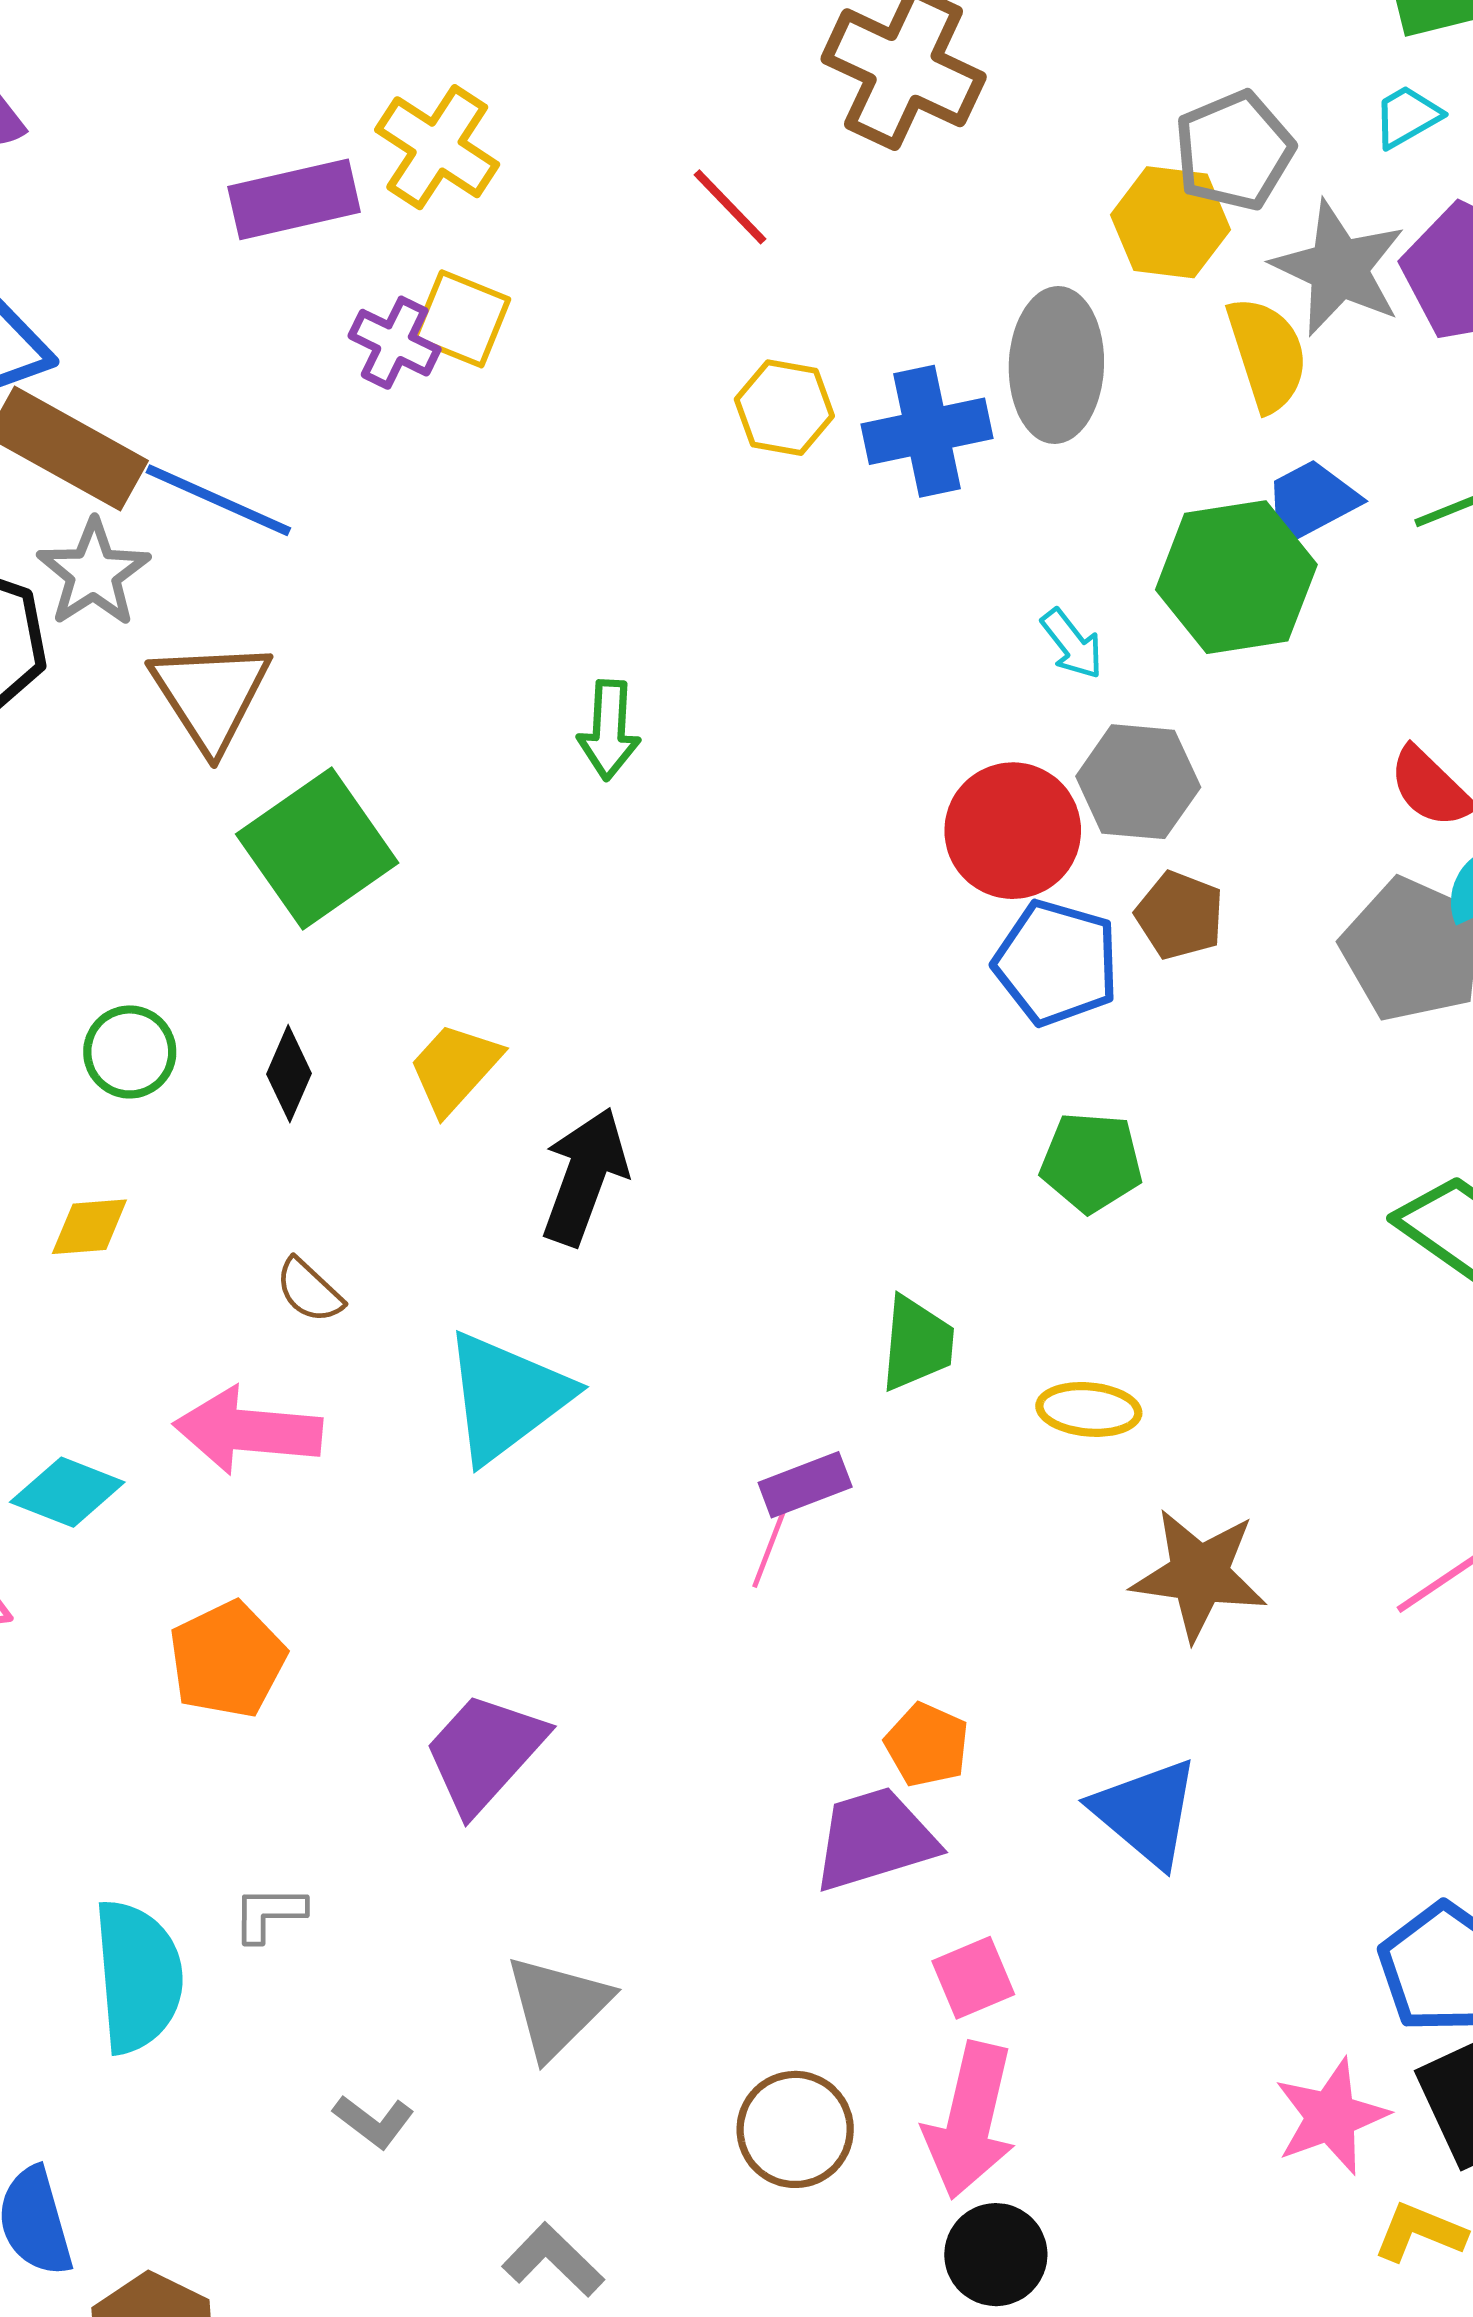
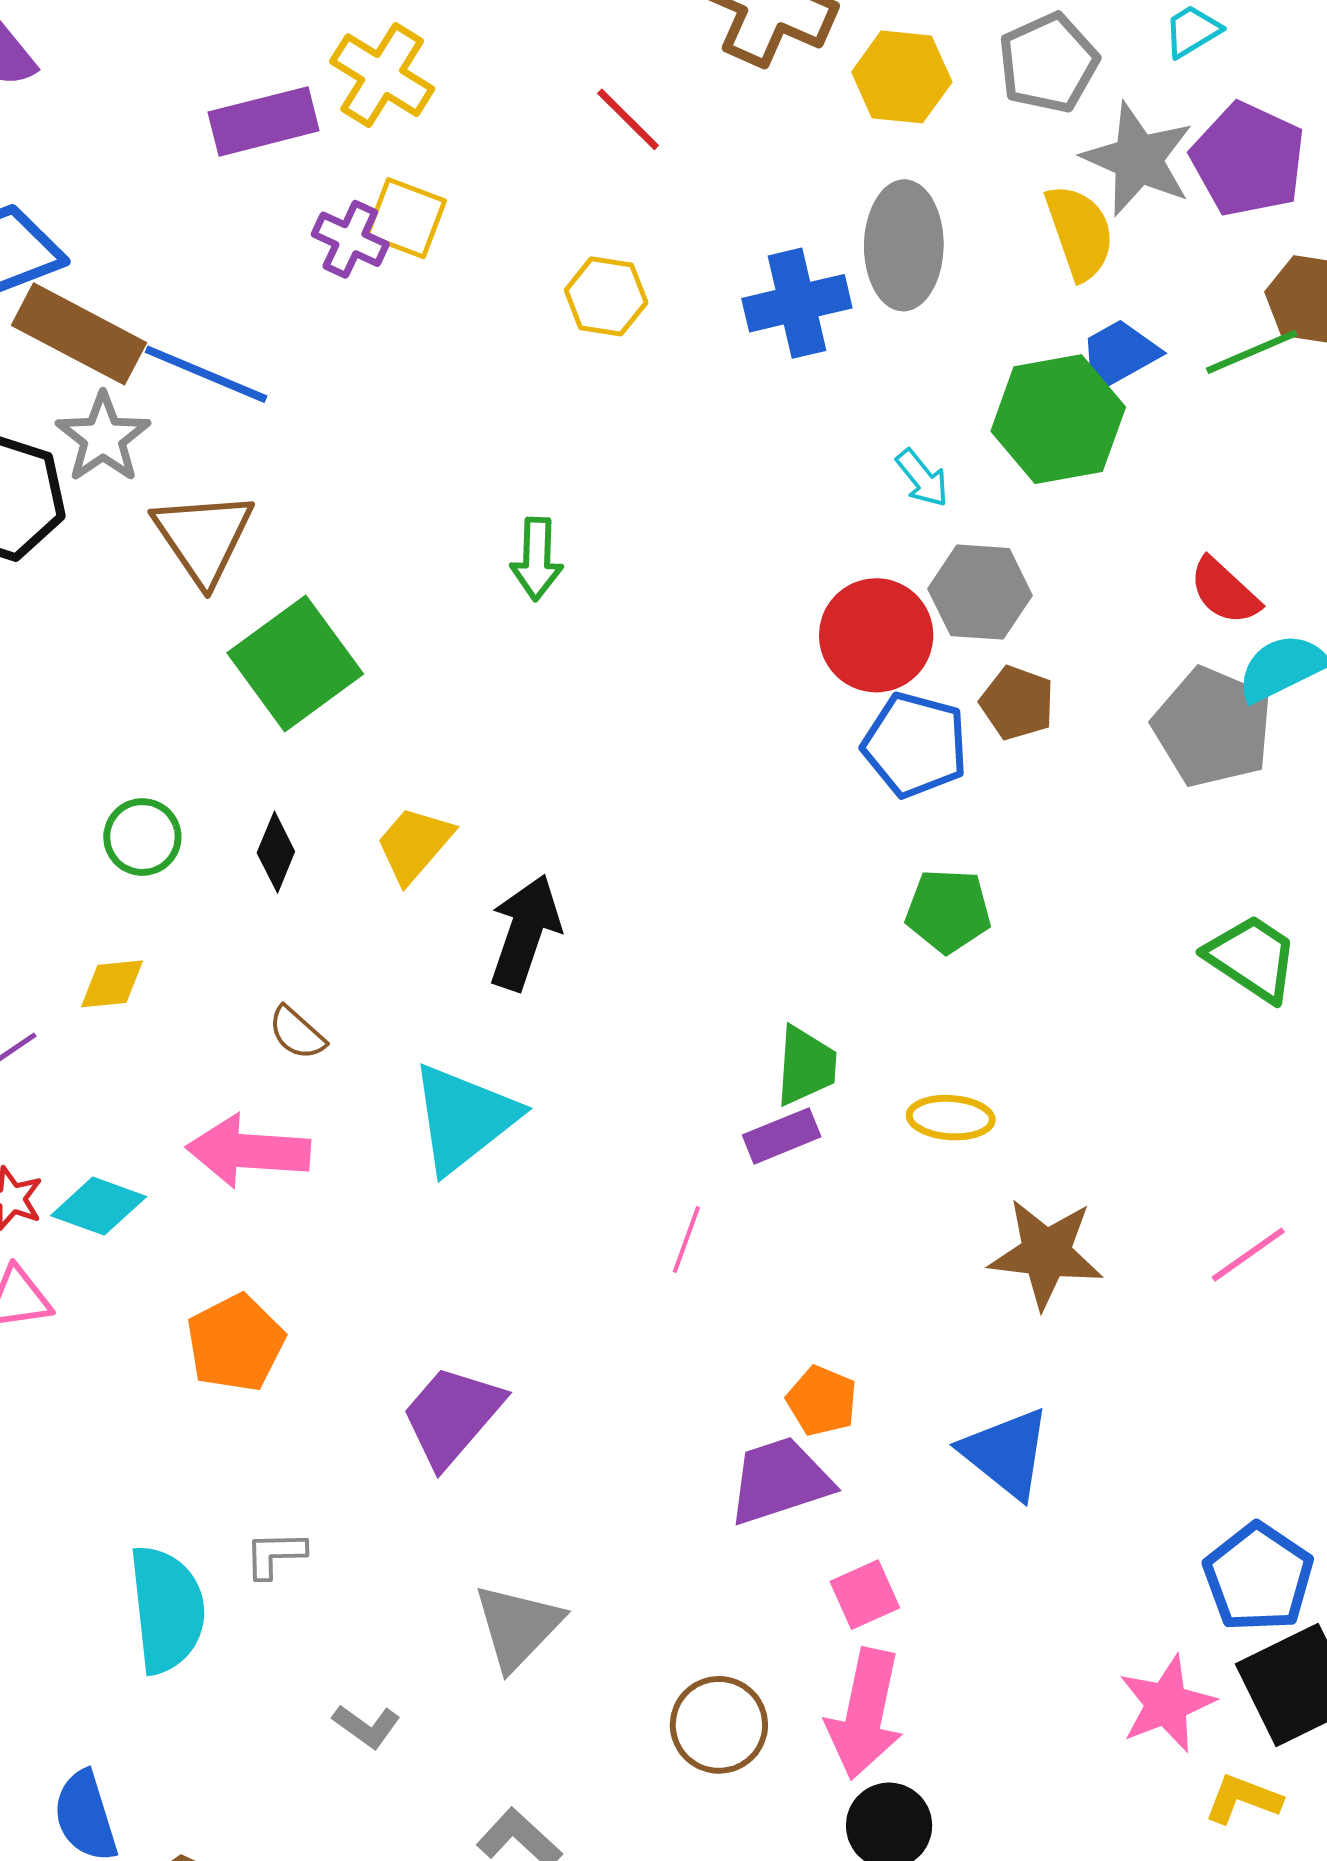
yellow hexagon: (1170, 222) -> (902, 77), moved
yellow hexagon: (784, 408) -> (606, 296), moved
purple rectangle: (805, 1485) -> (782, 1136), moved

